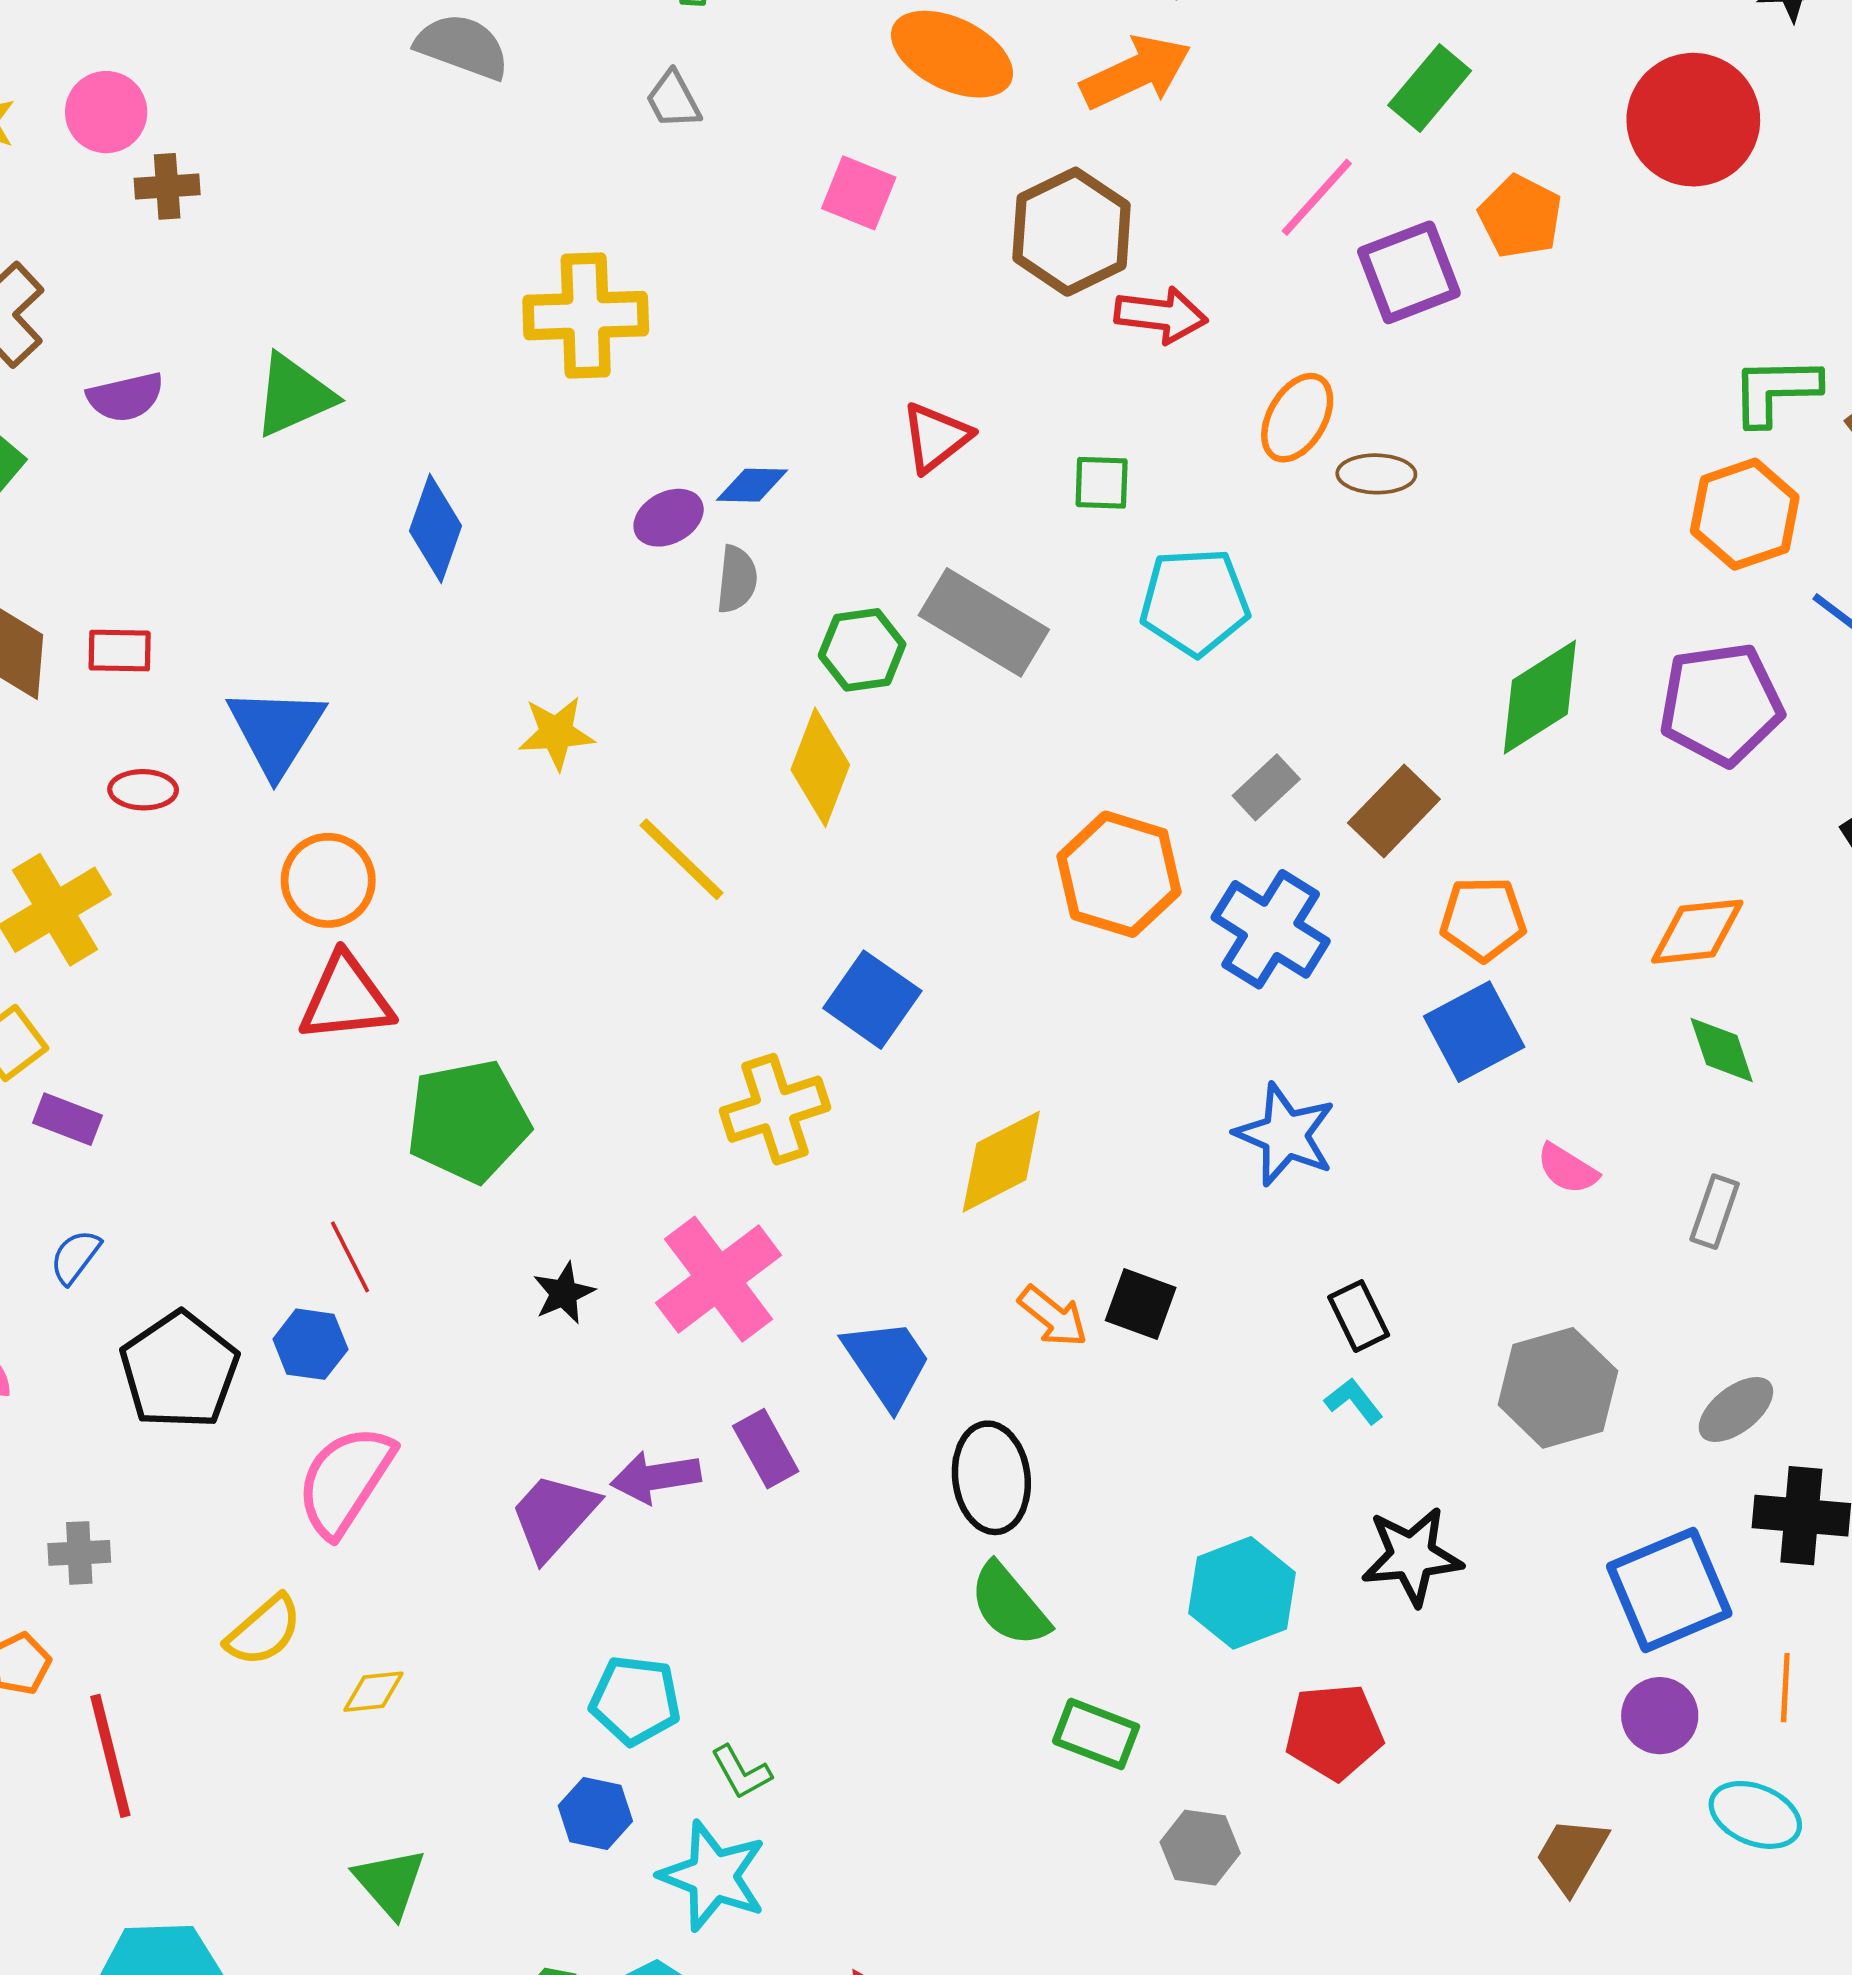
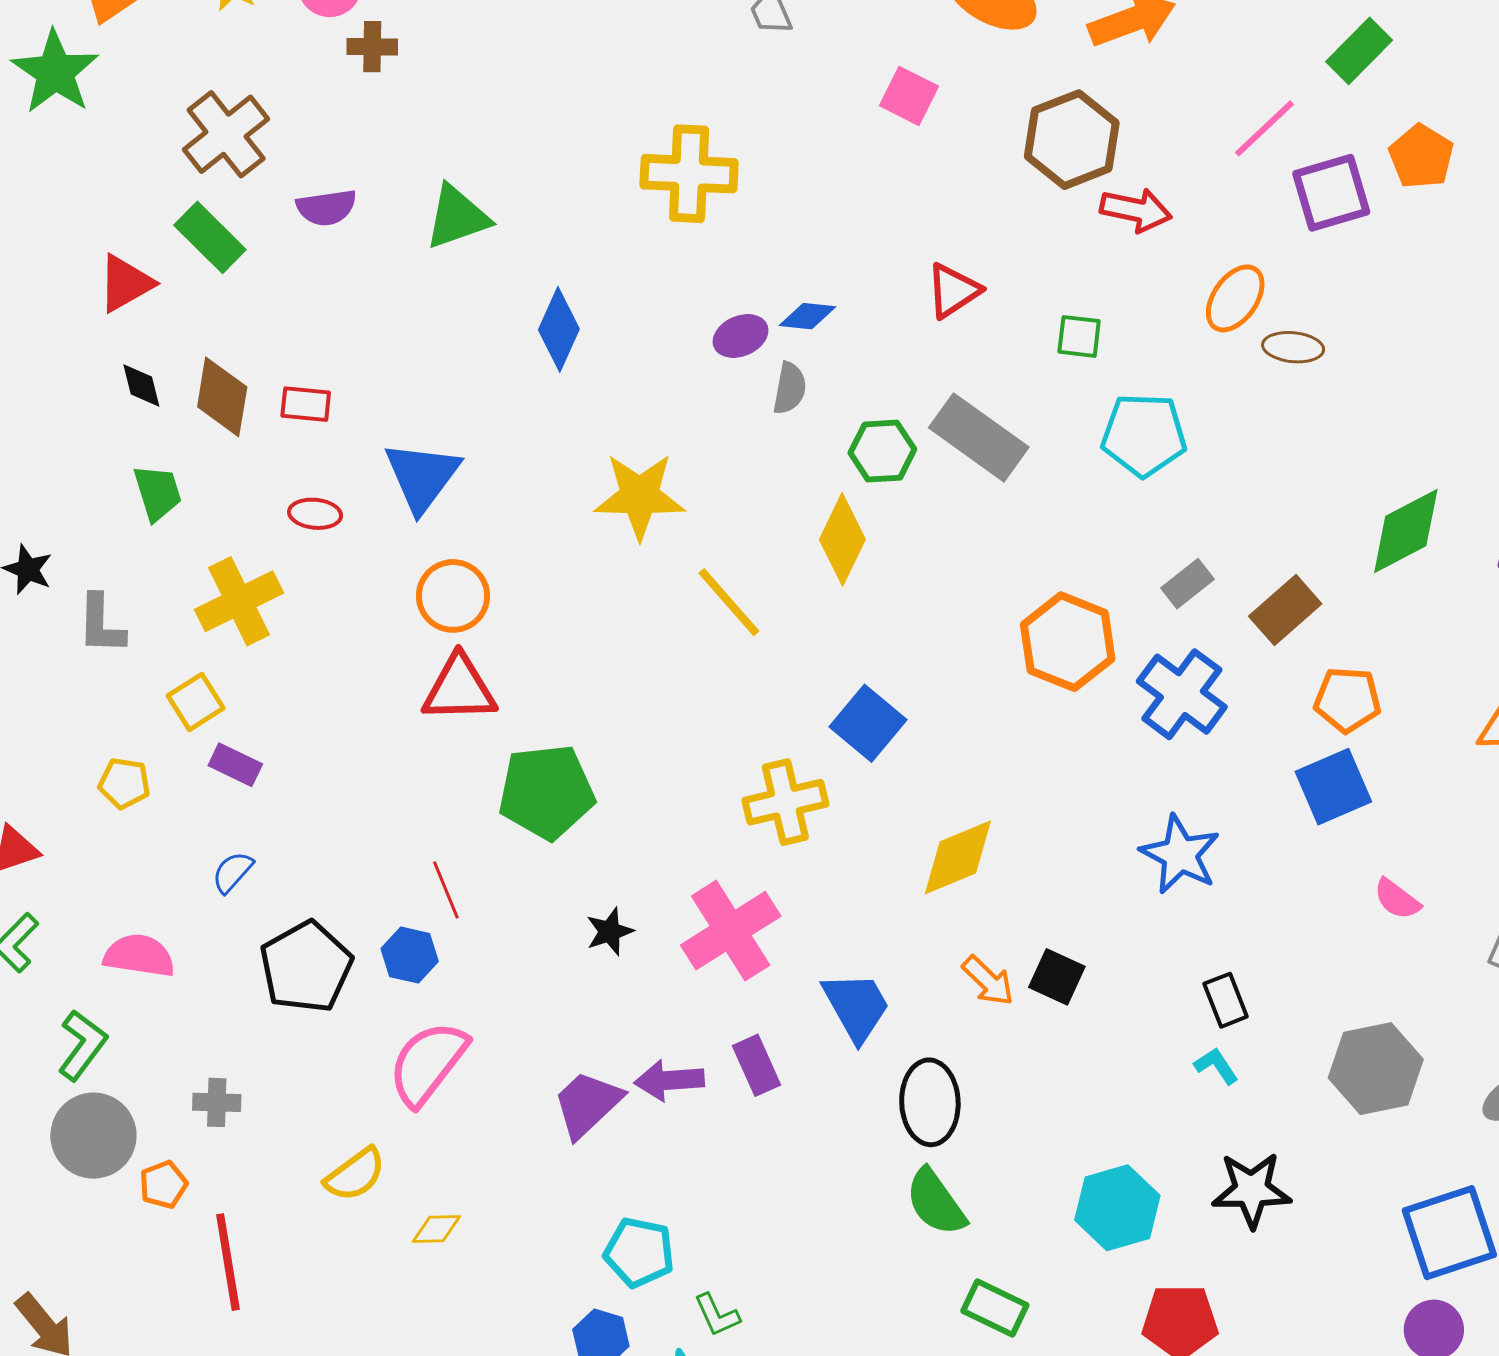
yellow star: (556, 733) -> (640, 496), size x1.5

